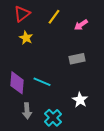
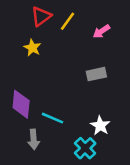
red triangle: (22, 14) -> (41, 16), moved
cyan line: (42, 82) -> (52, 118), moved
cyan cross: (53, 118) -> (85, 148), moved

